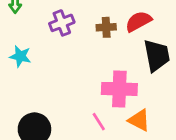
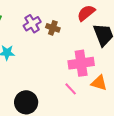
brown cross: (106, 27) -> (53, 28), moved, turned 32

